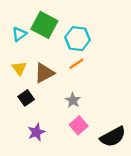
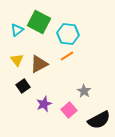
gray star: (73, 100) -> (84, 91), moved
purple star: (36, 132) -> (44, 104), moved

